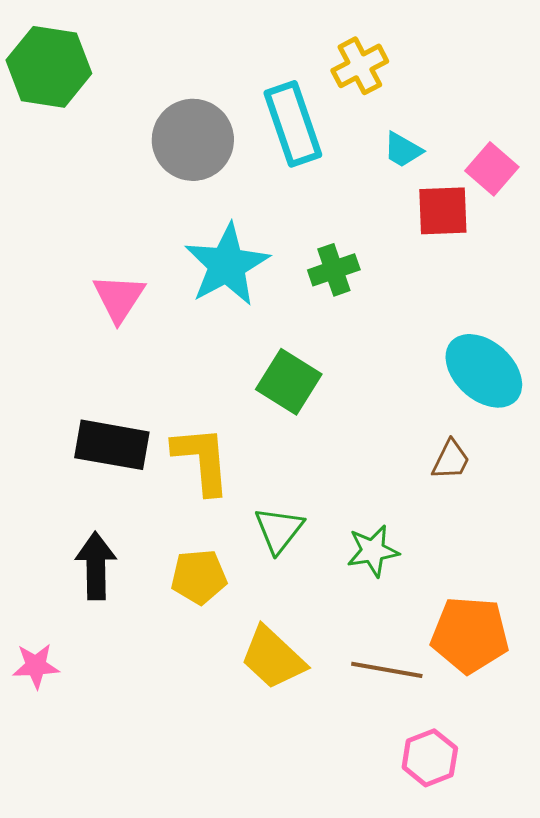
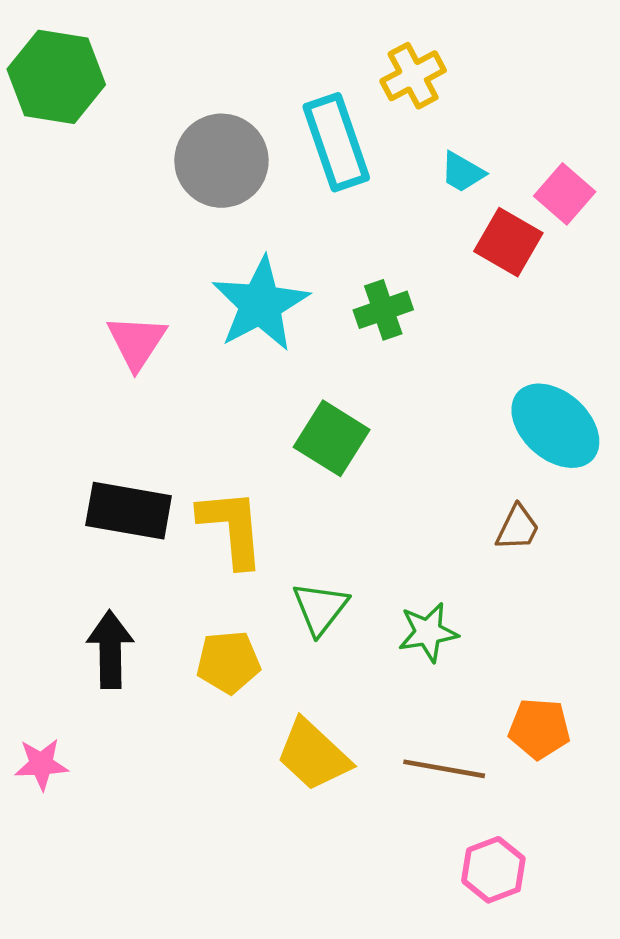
red square: (443, 211) -> (508, 242), turned 32
orange pentagon: (470, 635) -> (539, 729), size x0.7

